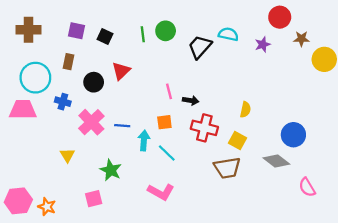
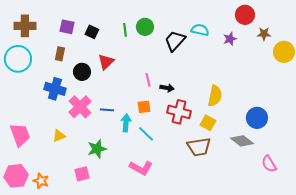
cyan circle: (35, 78) -> (18, 59), moved
blue cross: (63, 102) -> (55, 89), size x1.5
pink trapezoid: (23, 110) -> (20, 135), moved, turned 70
yellow semicircle: (245, 110) -> (215, 96), size x1.5
yellow triangle: (67, 155) -> (59, 136), turned 40
green star: (111, 170) -> (97, 149), turned 30

